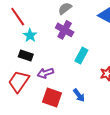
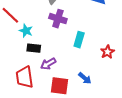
black rectangle: (26, 55) -> (34, 48), moved
red trapezoid: (19, 81) -> (24, 77), turned -30

